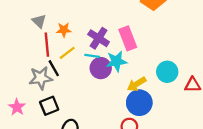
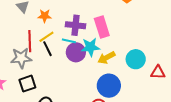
purple cross: (99, 38) -> (76, 25), turned -30
red line: (47, 45) -> (30, 41), moved
black line: (54, 68) -> (47, 49), moved
yellow arrow: (137, 84) -> (106, 58), moved

